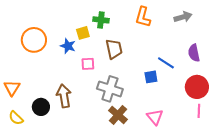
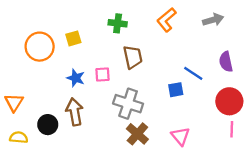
orange L-shape: (143, 17) -> (166, 20), turned 35
yellow square: (83, 33) -> (73, 38), moved
blue star: (68, 46) -> (76, 78), moved
yellow semicircle: (16, 118) -> (19, 137), turned 140

